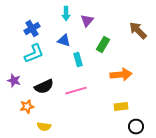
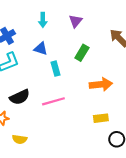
purple triangle: (87, 21) -> (76, 21), moved

